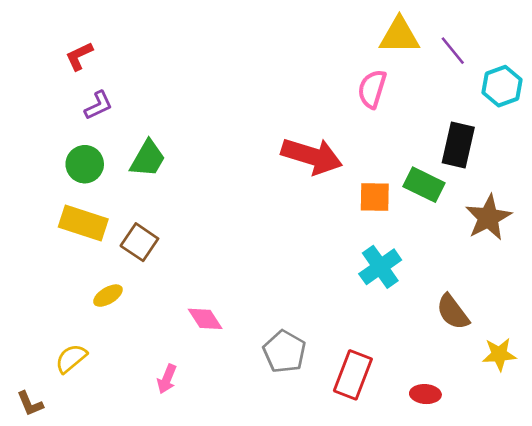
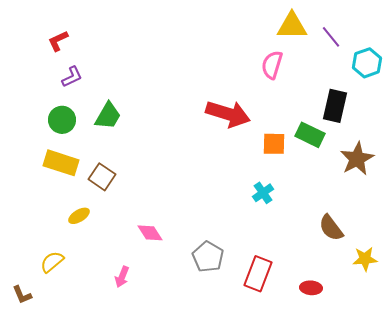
cyan cross: (380, 267) -> (263, 193), moved, size x0.7

